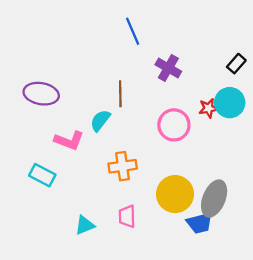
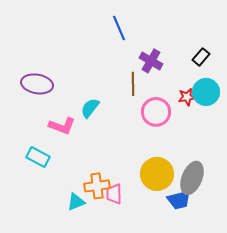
black rectangle: (236, 64) -> (201, 57), moved
brown line: (120, 94) -> (133, 84), moved
orange cross: (123, 166) -> (97, 186), moved

